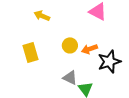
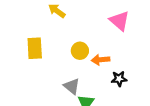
black star: (109, 62) -> (119, 79), size x0.6

